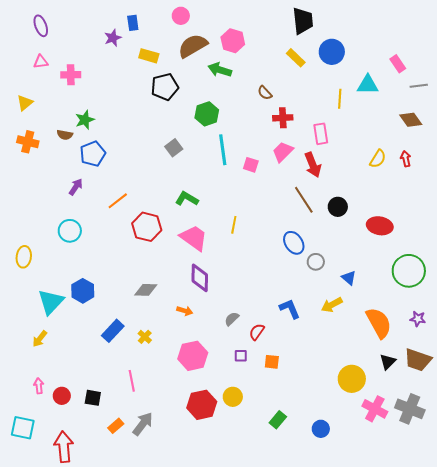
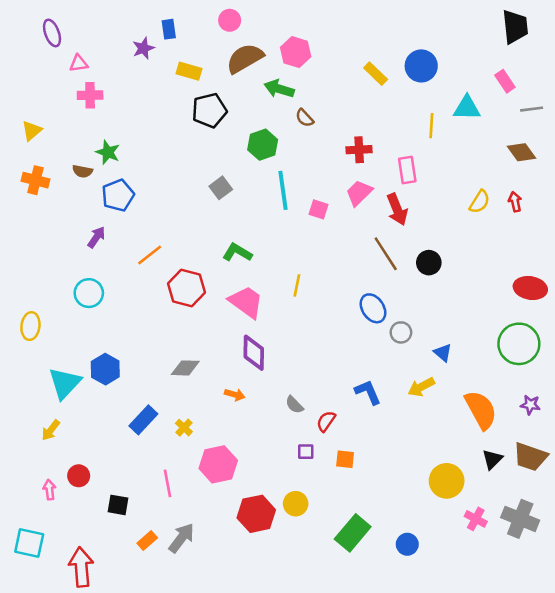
black trapezoid: (303, 21) -> (515, 27), moved
pink triangle: (41, 62) -> (79, 63), moved
brown semicircle: (265, 93) -> (304, 118), moved
green star: (85, 120) -> (108, 152), turned -30
red ellipse: (380, 226) -> (530, 288), moved
gray semicircle: (232, 319) -> (294, 405), turned -91
pink hexagon: (193, 356) -> (218, 464), moved
red circle: (62, 396) -> (79, 476), moved
pink cross: (375, 409) -> (476, 519), size x0.7
green rectangle: (278, 420) -> (353, 533), size x1.6

